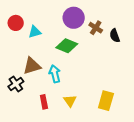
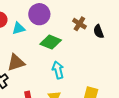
purple circle: (74, 18) -> (39, 14), moved
cyan arrow: (55, 74) -> (58, 70), moved

